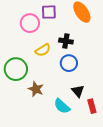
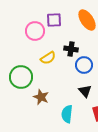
blue circle: (69, 63) -> (84, 65), moved
black triangle: (78, 91) -> (85, 91), moved
cyan semicircle: (62, 106) -> (67, 114), turned 54

